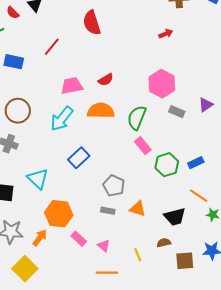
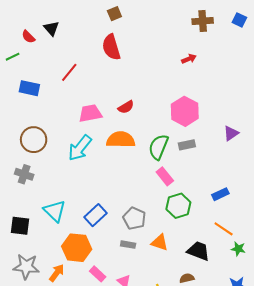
gray rectangle: (177, 112) -> (187, 145), moved, turned -35
blue rectangle: (79, 158) -> (96, 215), moved
green hexagon: (167, 165) -> (178, 206), moved
black trapezoid: (175, 217) -> (198, 251), turned -145

